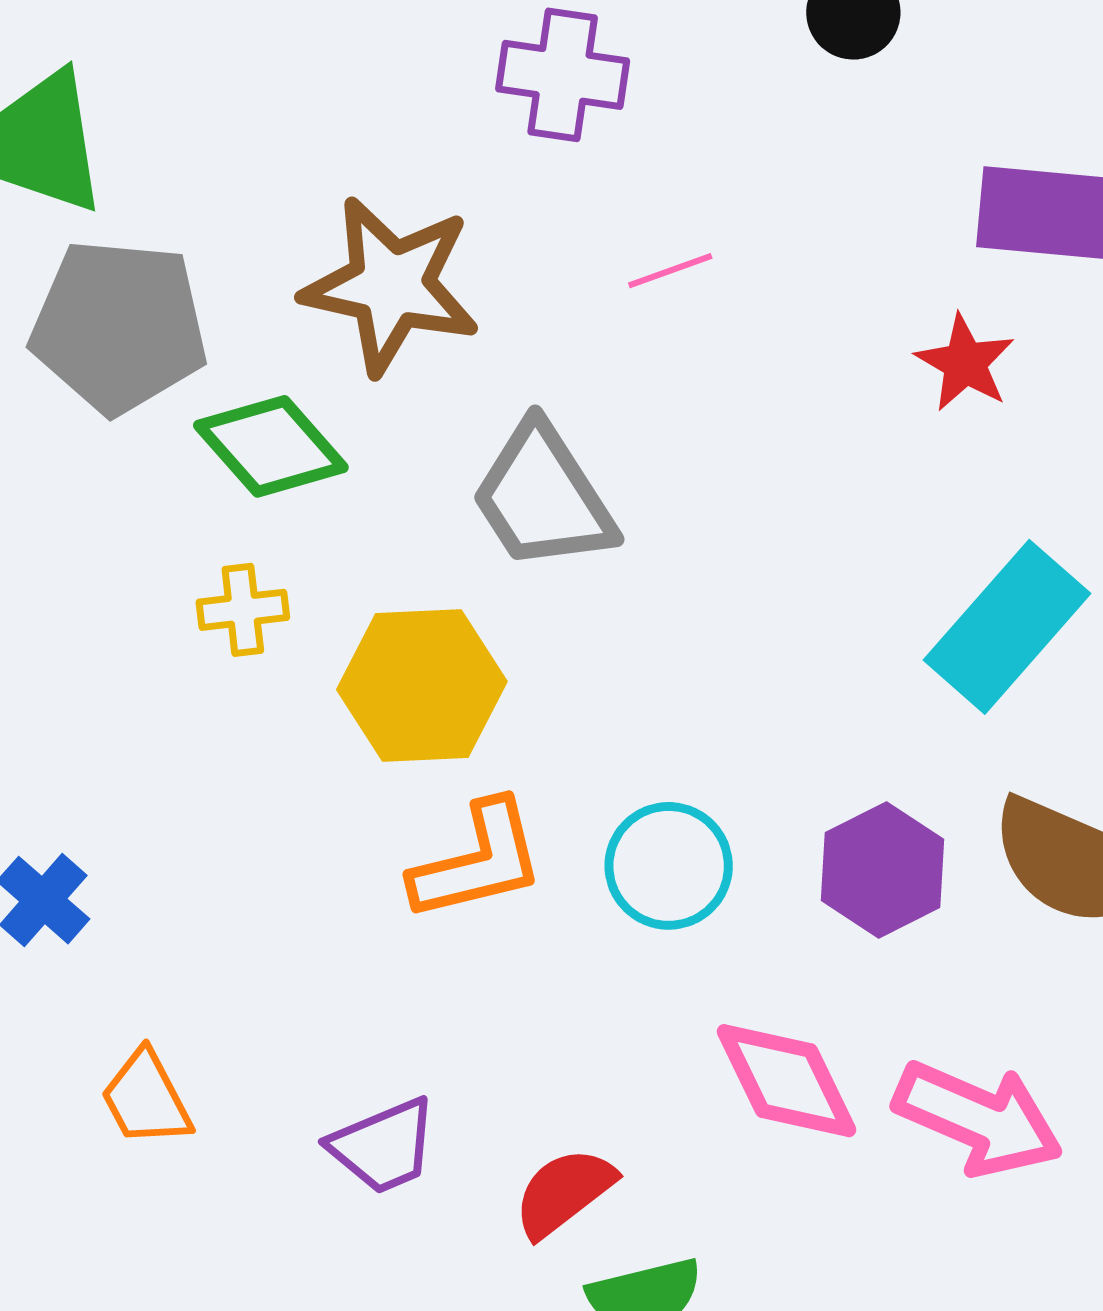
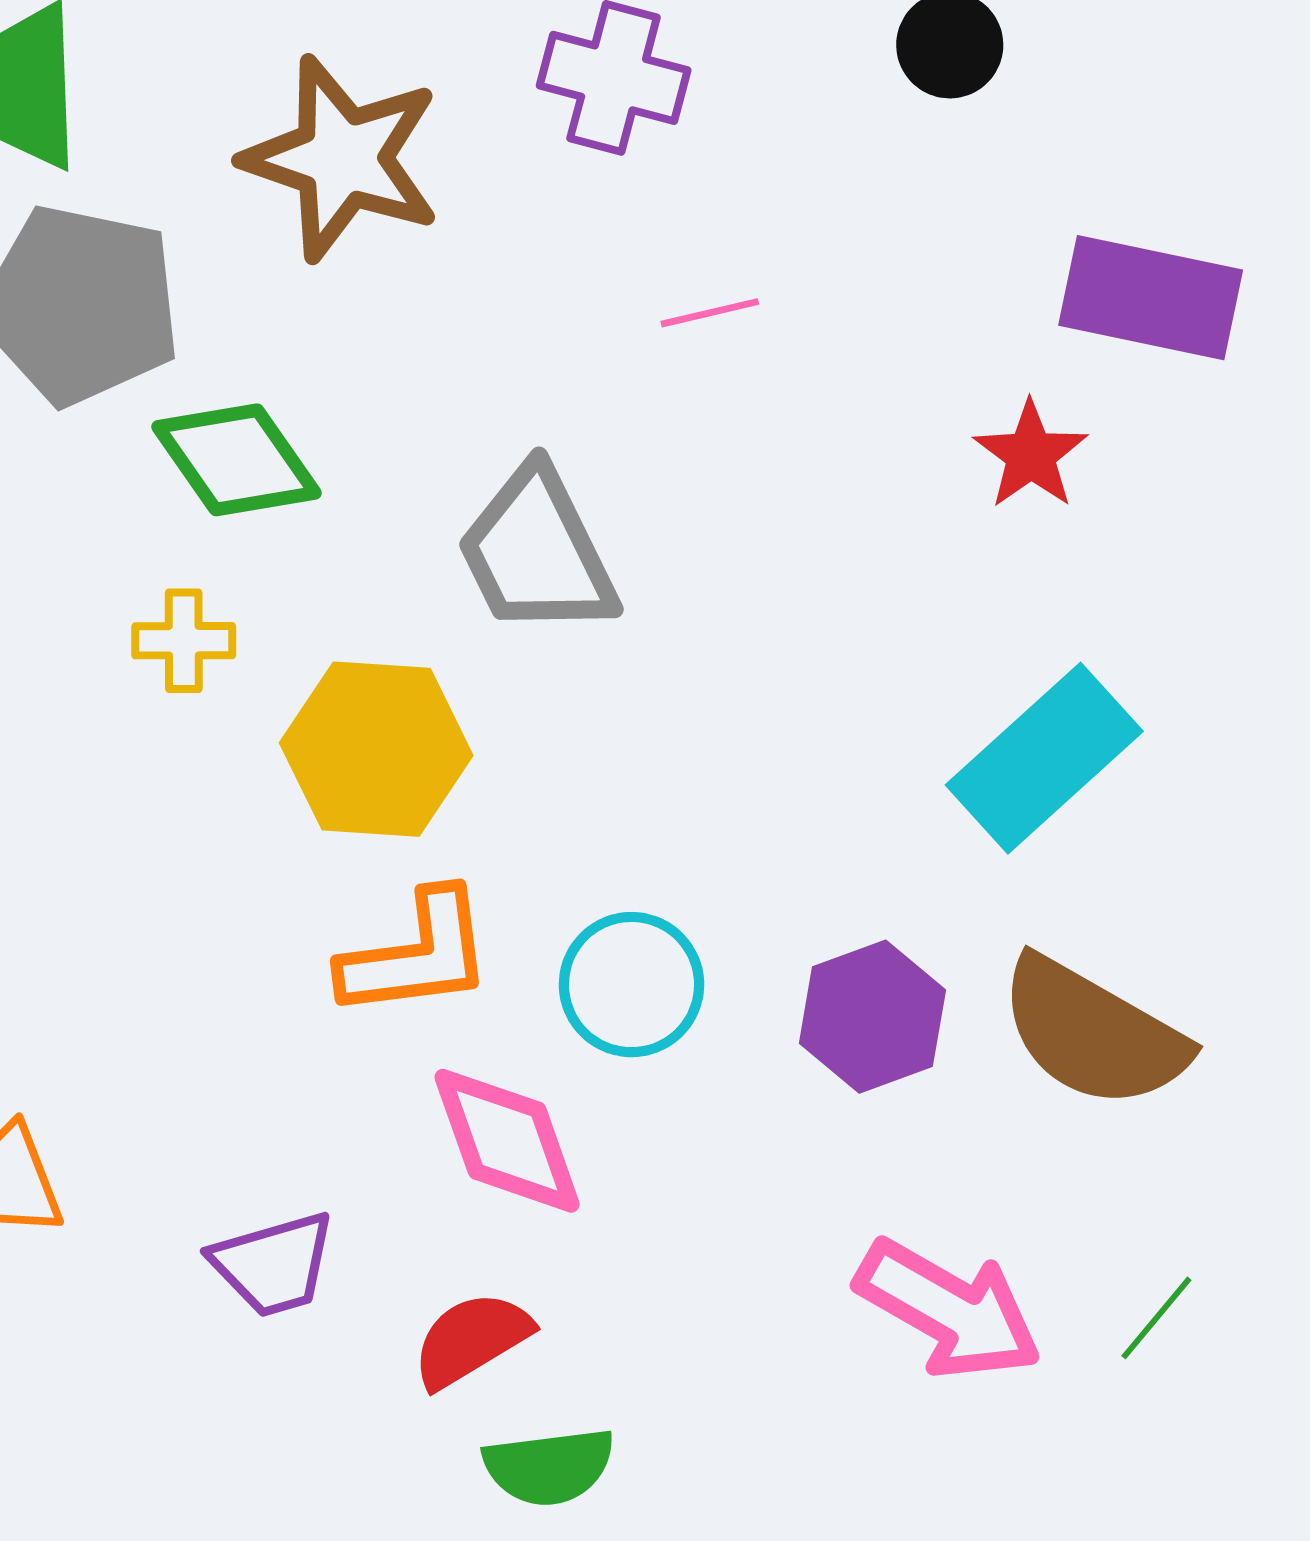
brown star: (391, 285) -> (342, 158), moved
pink diamond: (786, 1081) -> (507, 1141), moved

